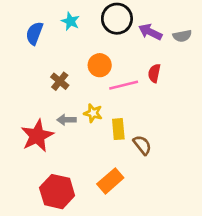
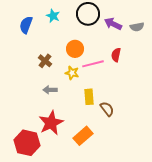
yellow star: (93, 113) -> (72, 73), moved
red star: (37, 136) -> (51, 123), moved
red hexagon: (57, 192) -> (27, 143), moved

